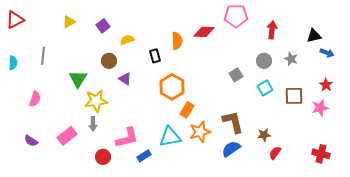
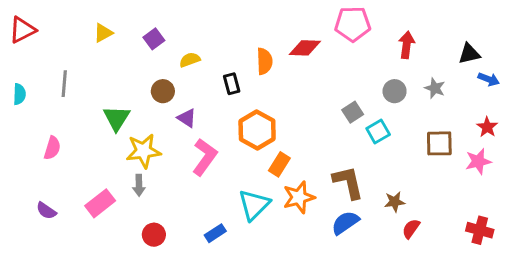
cyan square: (265, 88) -> (378, 132), moved
cyan triangle: (170, 137) -> (254, 205), turned -35
pink L-shape: (127, 138) -> (205, 157), moved, turned -40

